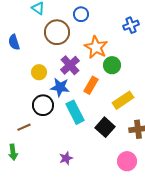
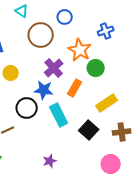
blue cross: (131, 25) -> (106, 31), moved
yellow circle: (39, 72) -> (11, 73), moved

